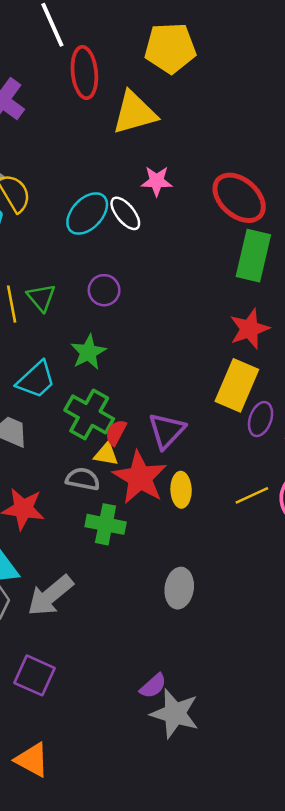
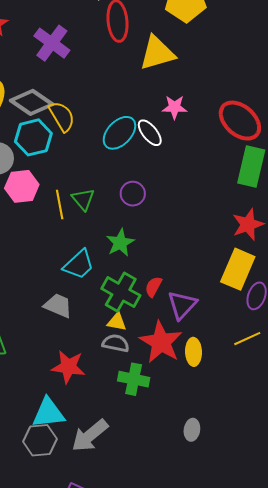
red semicircle: (116, 432) -> (153, 287), moved
yellow triangle: (106, 454) -> (117, 322), moved
yellow line: (252, 495) -> (247, 339), moved
gray ellipse: (179, 588) -> (192, 430), size x0.7

